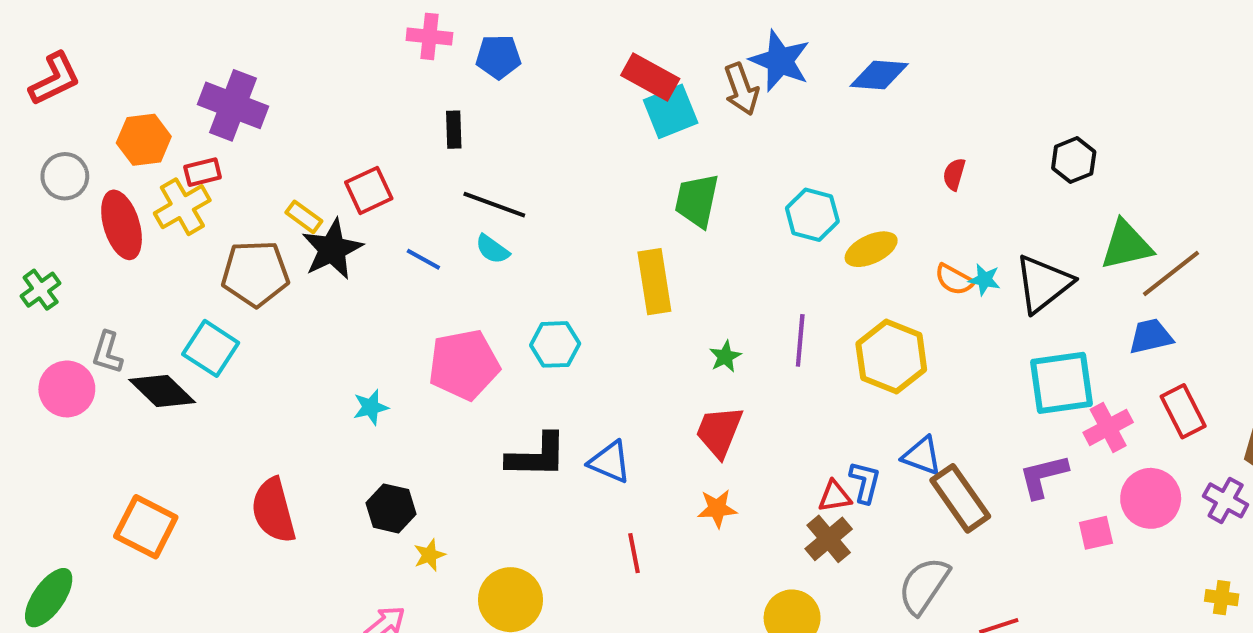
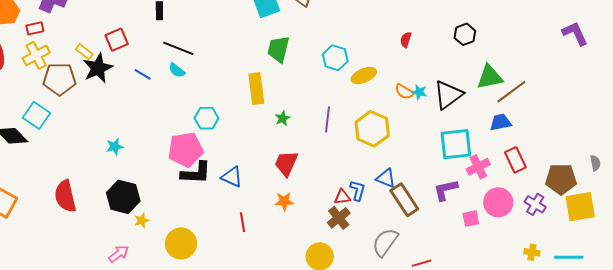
yellow cross: (182, 207) -> (36, 55), moved
green star: (725, 357) -> (283, 118), moved
pink pentagon: (464, 365) -> (186, 150), moved
black hexagon: (391, 508) -> (123, 197), size x1.4

